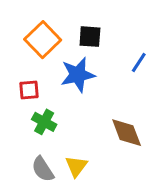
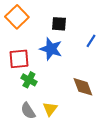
orange square: (43, 40) -> (17, 17), moved
blue star: (78, 75) -> (51, 49), turned 30
red square: (29, 90) -> (19, 59), size x1.5

